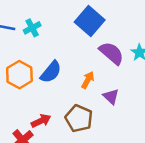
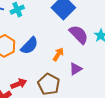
purple triangle: (111, 97) -> (76, 69), turned 40

